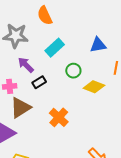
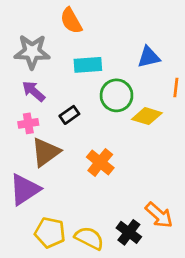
cyan rectangle: (55, 48) -> (88, 65), turned 42
purple arrow: (26, 65) -> (34, 91), moved
green circle: (73, 71) -> (117, 95), size x1.5

